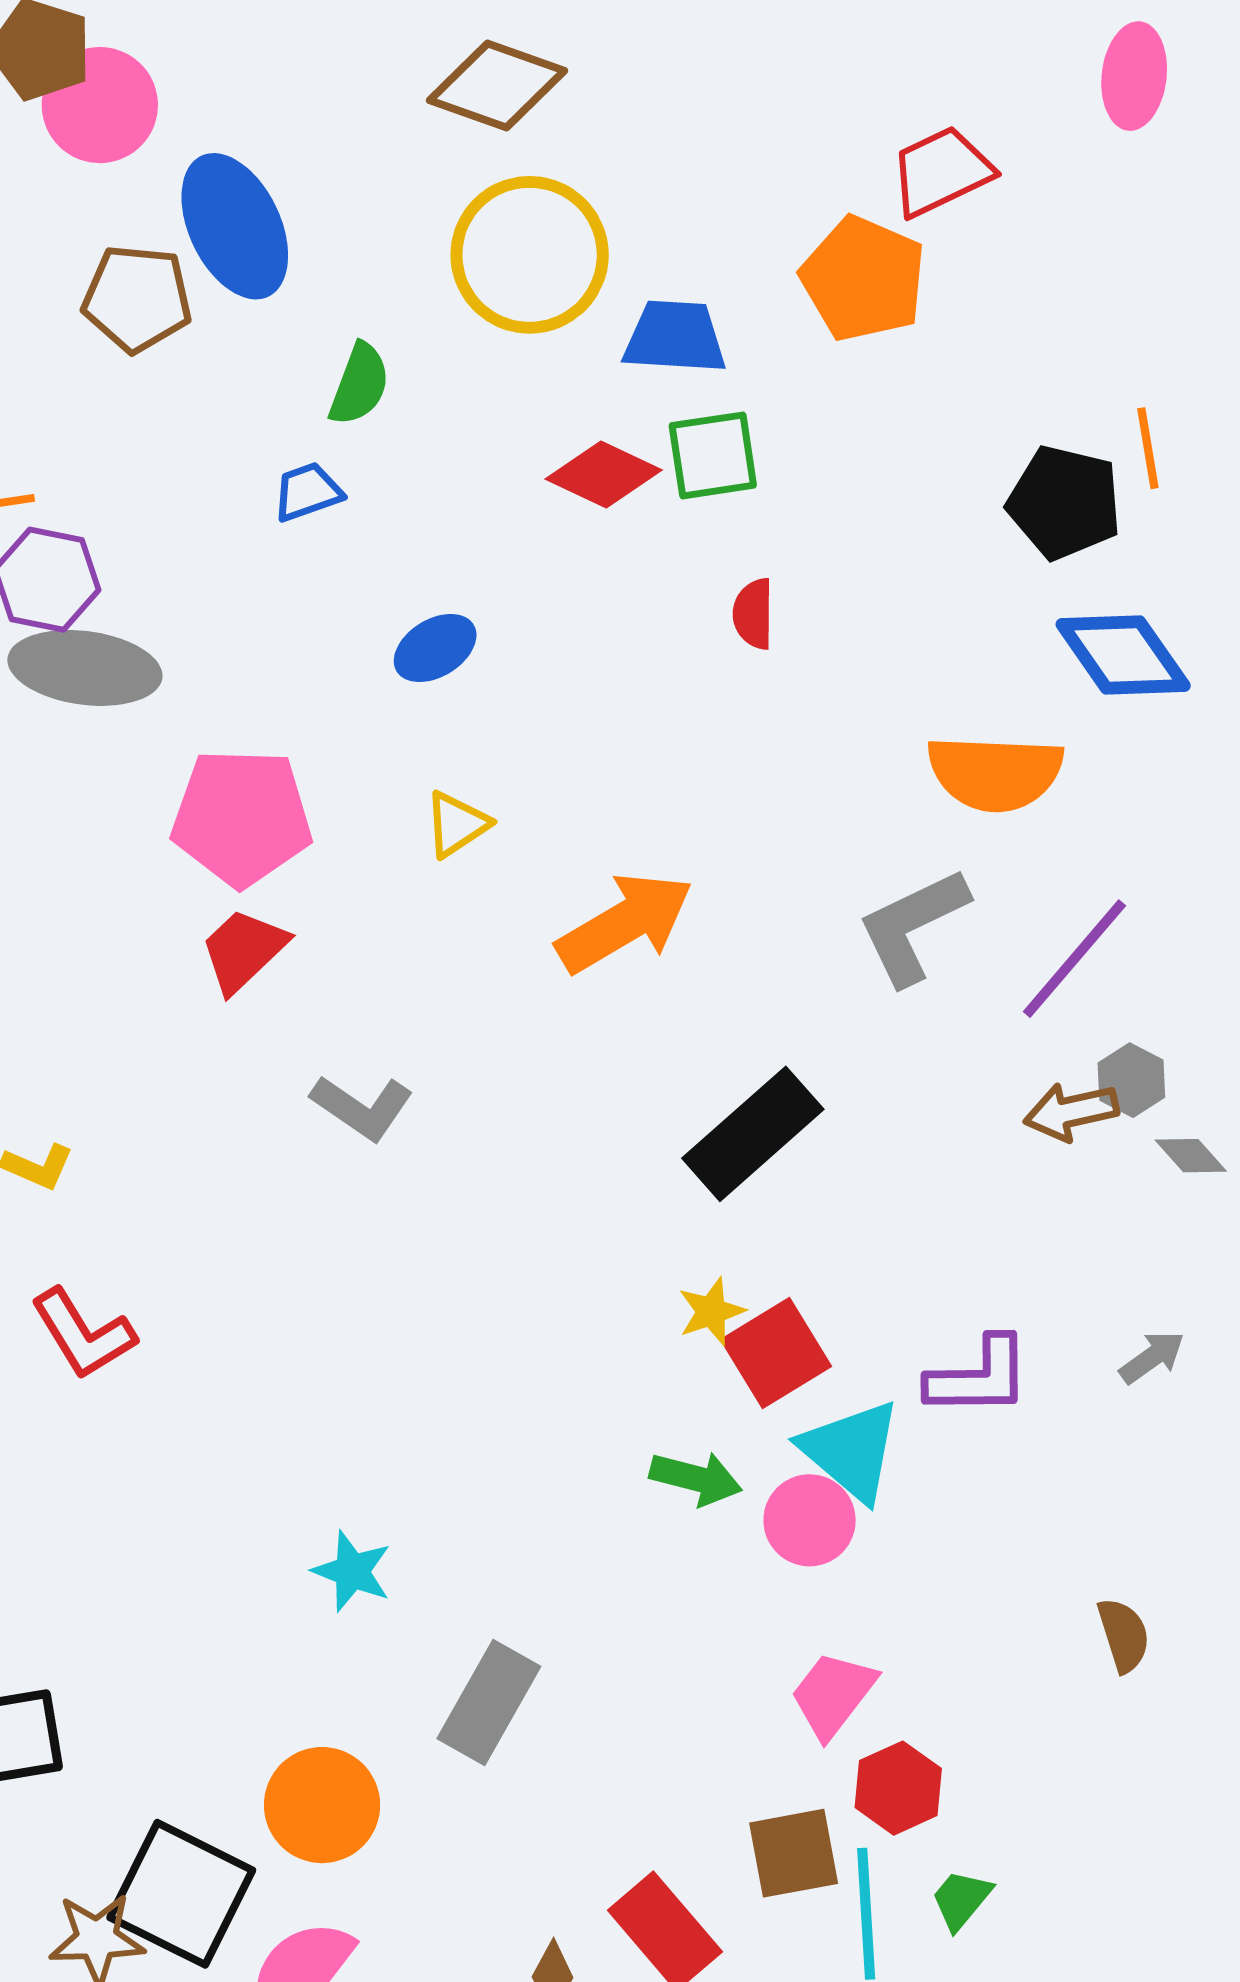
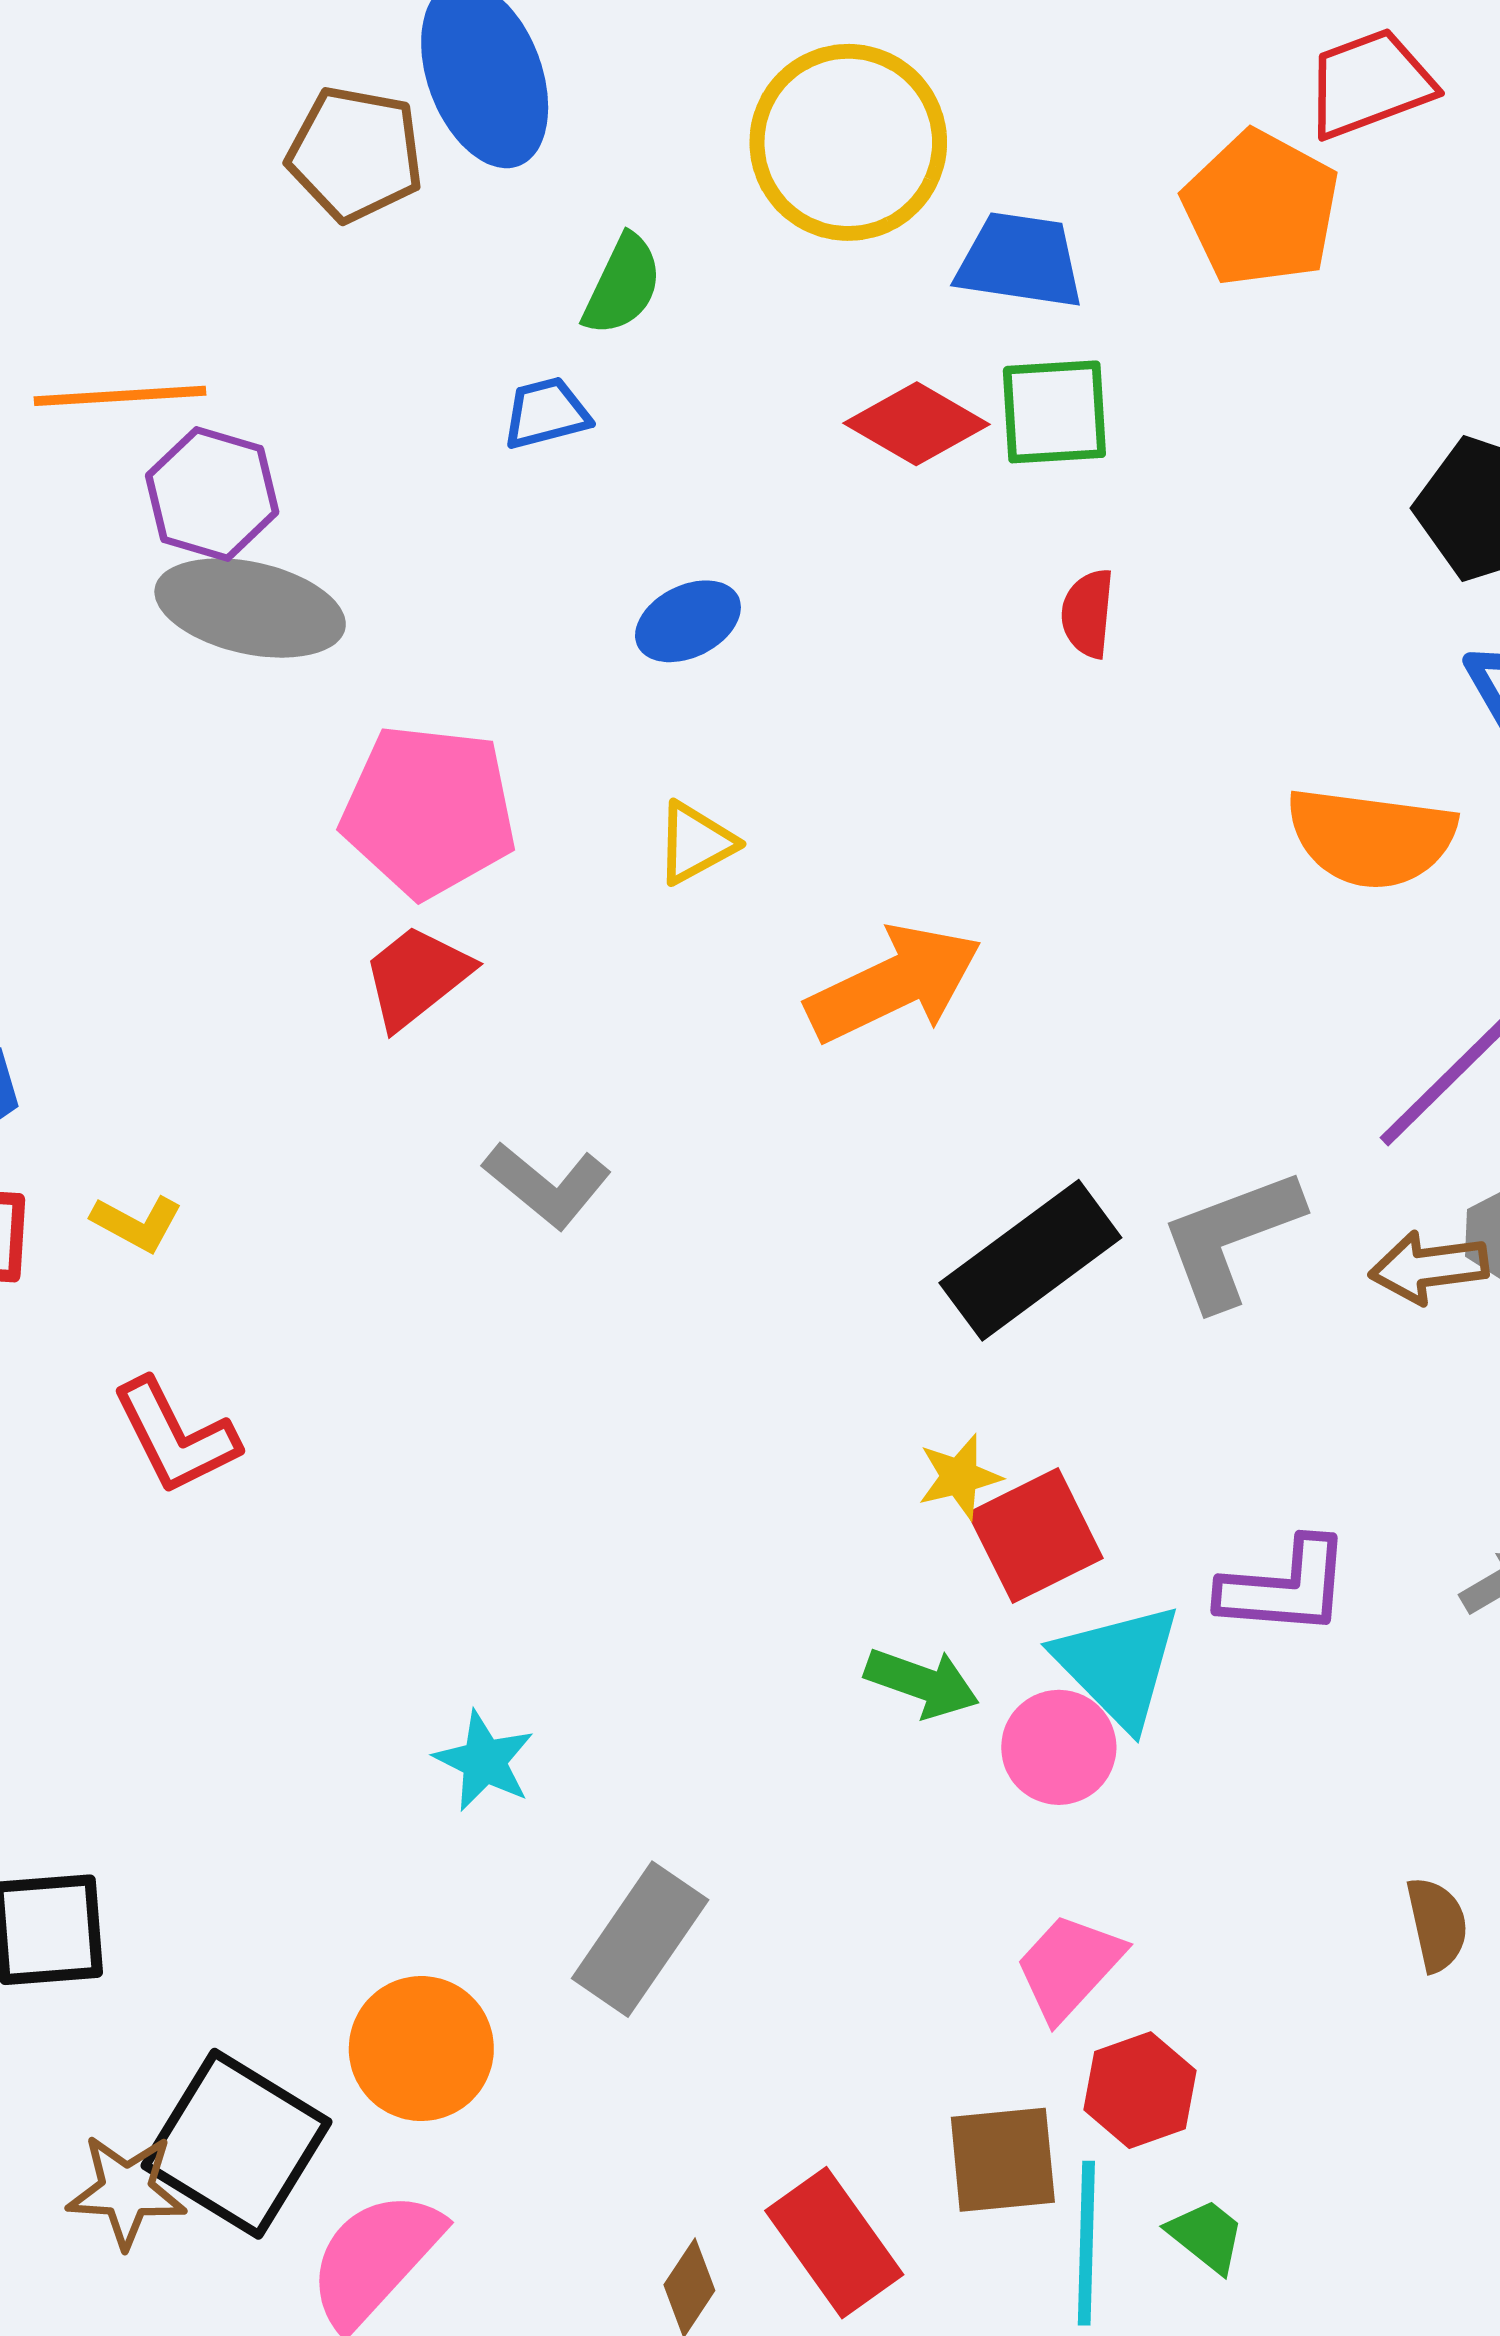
gray L-shape: (913, 926) -> (1231, 1238), moved
green trapezoid: (961, 1900) -> (1206, 2236), turned 84

